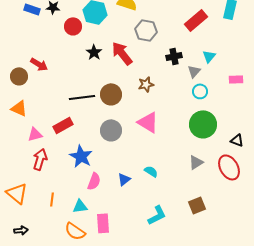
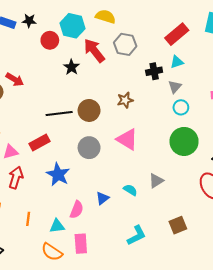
red arrow: (122, 53) -> (94, 51), moved
cyan triangle: (209, 56) -> (177, 62), moved, turned 32
gray triangle: (196, 162) -> (156, 181), moved
pink semicircle: (94, 181) -> (77, 210), moved

